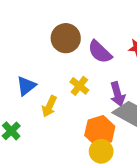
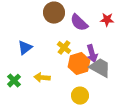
yellow arrow: (49, 106) -> (42, 78), moved, turned 70
orange hexagon: (100, 131) -> (79, 64), moved

